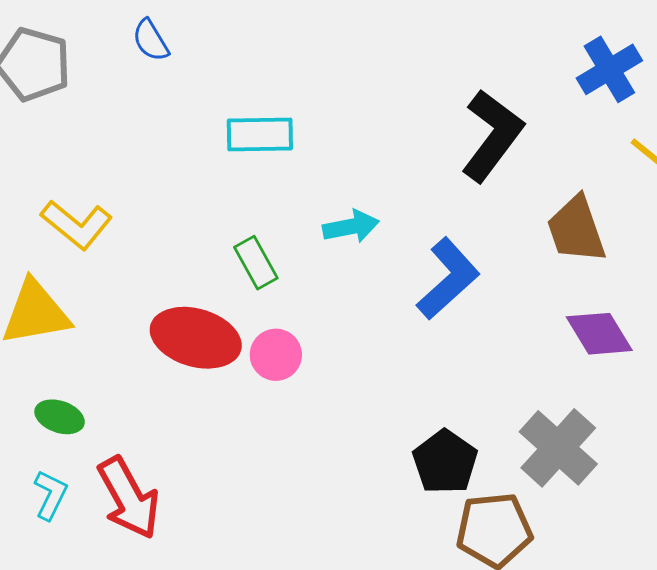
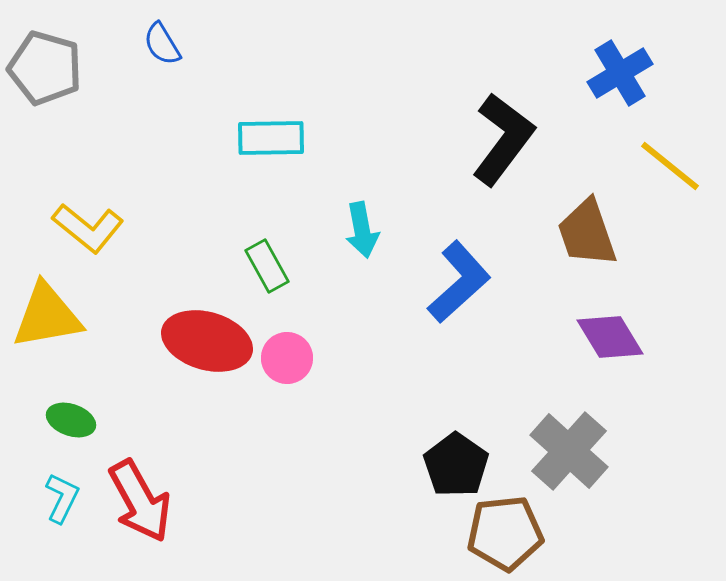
cyan arrow: (351, 227) -> (362, 230), turned 90

